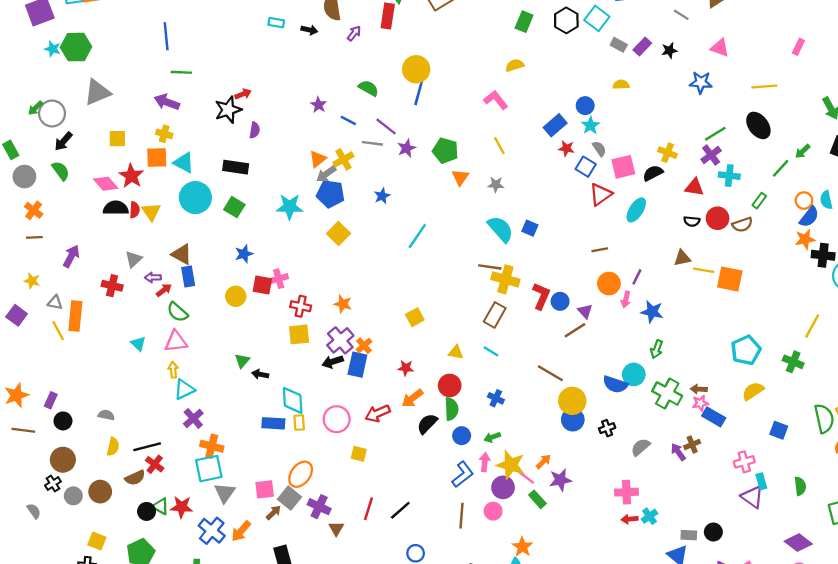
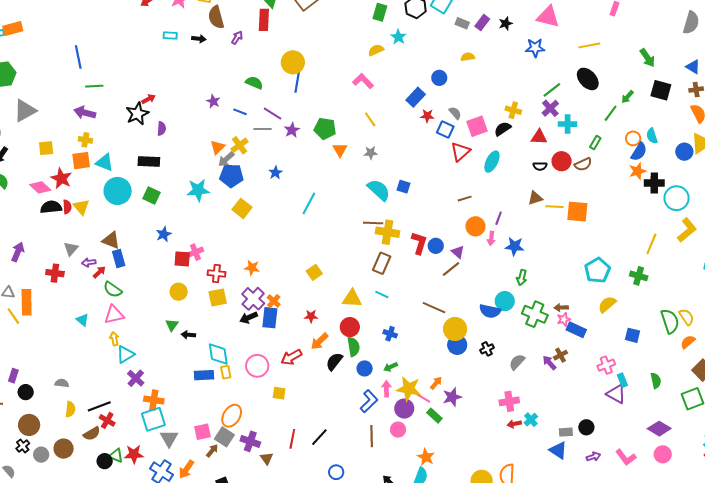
pink triangle: (720, 48) -> (548, 17), size x1.4
cyan star: (590, 125) -> (398, 37), moved
yellow circle: (236, 296) -> (179, 292), moved
yellow triangle: (456, 352) -> (352, 299), size x1.5

